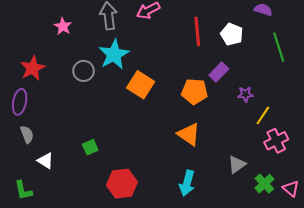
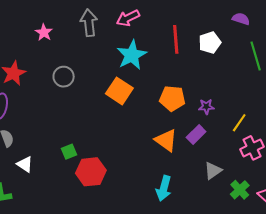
white pentagon: (232, 34) -> (210, 43), turned 30
cyan star: (114, 54) -> (132, 55), moved
purple rectangle: (219, 72) -> (196, 135), moved
purple star: (245, 94) -> (206, 107), moved
red hexagon: (122, 184) -> (91, 172), moved

